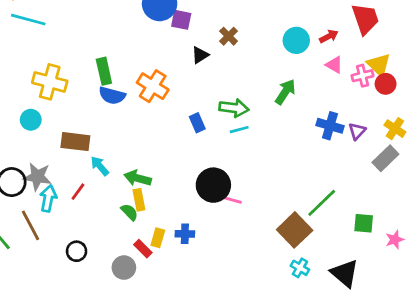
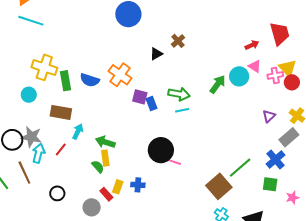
purple square: (181, 20) -> (140, 97), moved
cyan circle: (296, 40) -> (239, 76), moved
green rectangle: (104, 71) -> (66, 81), moved
blue cross: (330, 126) -> (276, 160), moved, turned 30
cyan arrow: (100, 166) -> (78, 131), turned 63

